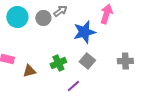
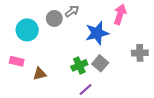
cyan circle: (17, 17) -> (27, 30), moved
gray cross: (125, 61) -> (140, 53), moved
green cross: (58, 63) -> (79, 65), moved

